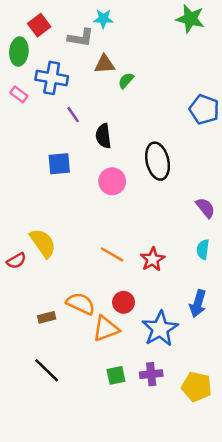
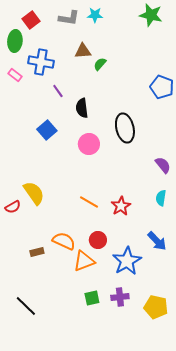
cyan star: (103, 19) -> (95, 15), moved
gray L-shape: (81, 38) -> (69, 18), moved
blue square: (59, 164) -> (47, 130), turned -36
blue arrow: (198, 304) -> (157, 241), turned -60
black line: (47, 370) -> (26, 306), moved

